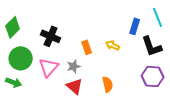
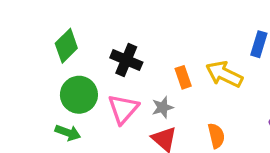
yellow arrow: (113, 45) -> (224, 74), size x1.6

